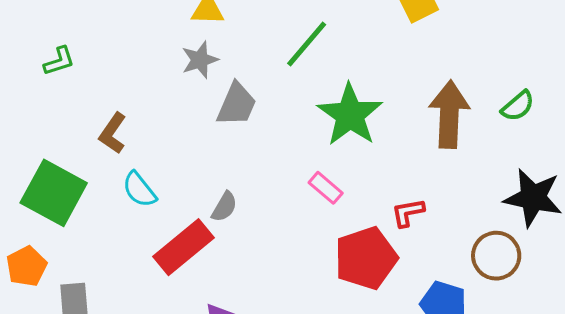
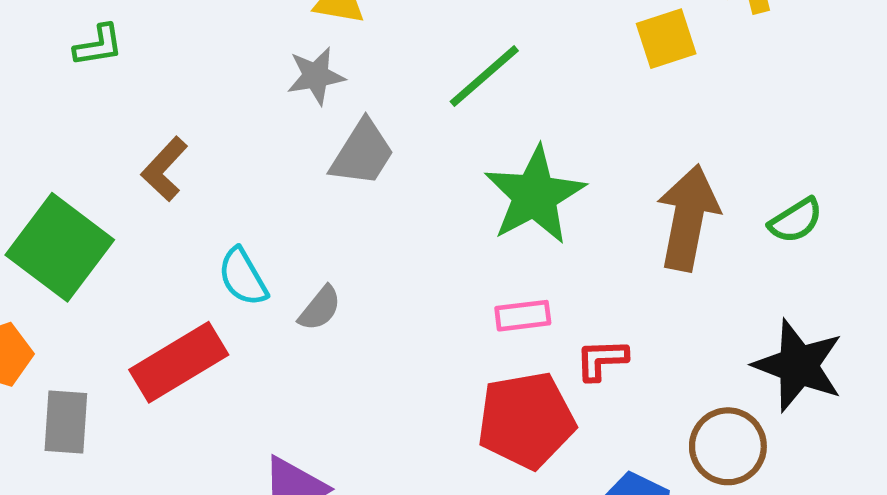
pink rectangle: (326, 188) -> (523, 316), moved, turned -56
cyan semicircle: (139, 190) -> (243, 277), moved
red rectangle: (183, 247) -> (179, 362), moved

